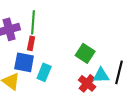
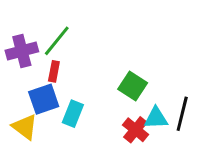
green line: (33, 22) -> (57, 41), turned 35
blue square: (24, 62) -> (44, 99), turned -30

